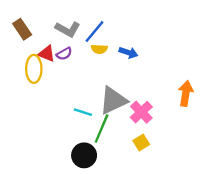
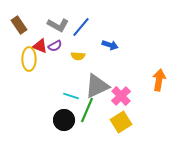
yellow semicircle: (99, 49) -> (78, 56), moved
yellow square: (141, 142) -> (121, 122), size x1.5
black circle: (84, 155) -> (64, 120), moved

